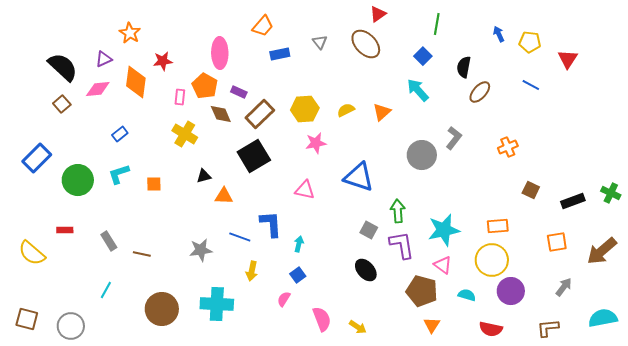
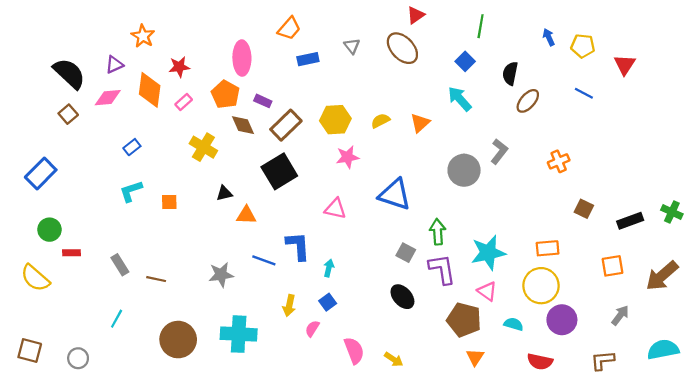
pink rectangle: (180, 97) -> (184, 102), moved, turned 42
green circle: (78, 180) -> (49, 230), moved, size x0.7
yellow arrow: (252, 271) -> (289, 305), moved
gray circle: (71, 326) -> (78, 358), size x0.7

